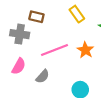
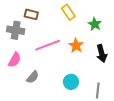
gray semicircle: (43, 76) -> (33, 77), moved

